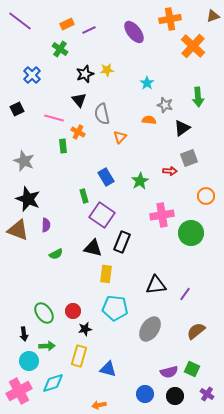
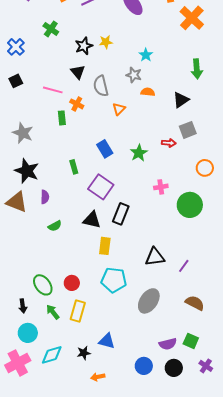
green cross: (60, 49) -> (51, 29), moved
blue cross: (32, 75) -> (16, 47), moved
gray star: (165, 105) -> (134, 75), moved
green rectangle: (84, 196) -> (74, 167), moved
pink cross: (162, 215) -> (161, 187), size x0.6
black star: (85, 329) -> (84, 353), moved
brown semicircle: (196, 331) -> (195, 303), turned 66
green arrow: (47, 346) -> (53, 312), moved, turned -126
yellow rectangle: (79, 356) -> (78, 311), moved

